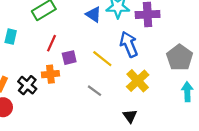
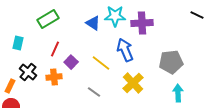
purple square: (69, 58) -> (71, 62), turned -32
gray pentagon: (180, 58) -> (171, 62), turned 30
black cross: (27, 85) -> (28, 72), moved

